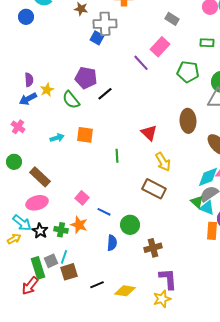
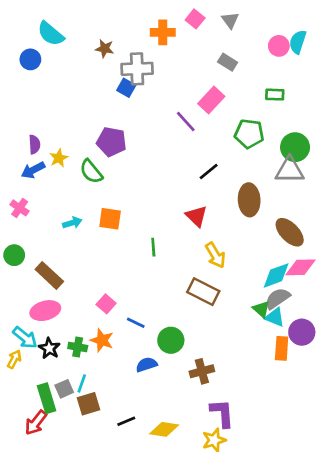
black line: (105, 94) -> (209, 171), moved
yellow arrow: (14, 239) -> (14, 359), turned -32
blue semicircle: (112, 243) -> (147, 365), turned -112

